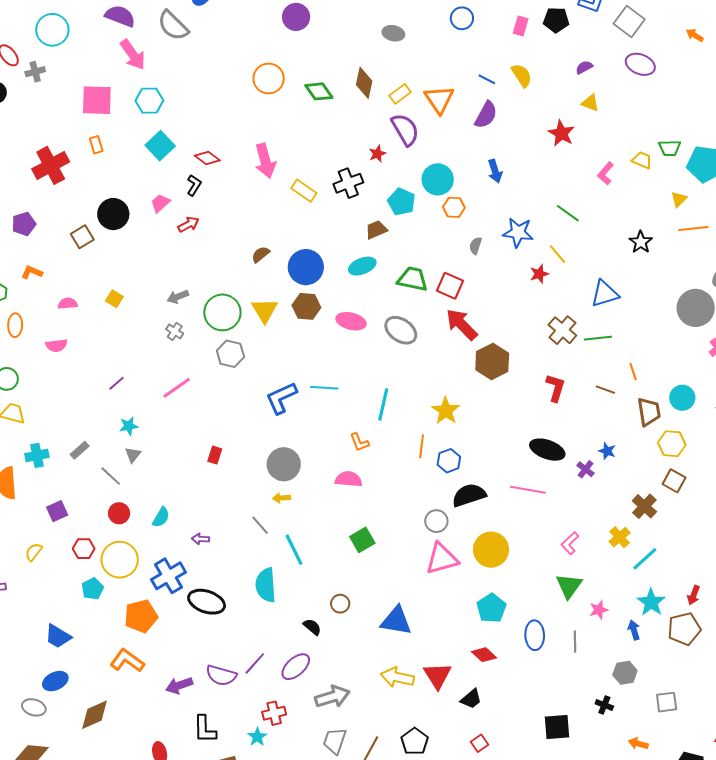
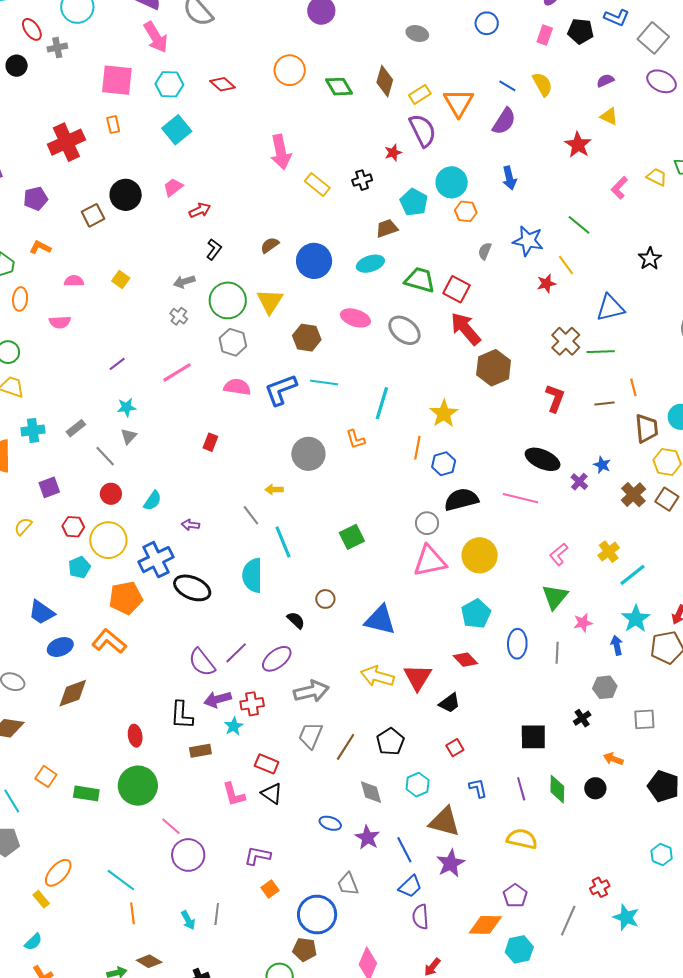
red diamond: (207, 158) -> (223, 84), moved
black cross: (348, 183) -> (362, 180), size x0.7
black L-shape: (194, 185) -> (214, 249), moved
brown hexagon: (306, 306) -> (307, 338), moved
brown line: (605, 390) -> (605, 404), turned -30
gray circle: (284, 464) -> (308, 454), moved
pink semicircle: (349, 479) -> (237, 387), moved
brown cross: (644, 506) -> (633, 495), moved
purple semicircle: (221, 675) -> (202, 662), turned 32
blue ellipse: (55, 681) -> (60, 647), moved
purple arrow: (179, 685) -> (218, 699), moved
black cross: (604, 705) -> (582, 718), turned 30

